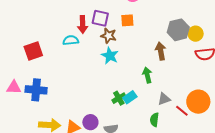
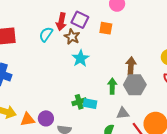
gray hexagon: (178, 30) -> (135, 85), moved
brown star: (108, 36) -> (72, 37), moved
cyan semicircle: (71, 40) -> (46, 34), turned -63
cyan rectangle: (130, 97) -> (90, 104), turned 32

